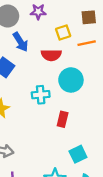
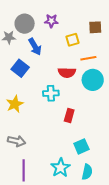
orange line: (87, 43) -> (88, 58), moved
red semicircle: (51, 55) -> (67, 73), moved
cyan circle: (71, 80) -> (93, 80), moved

